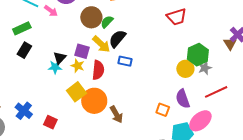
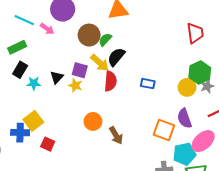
red trapezoid: (177, 17) -> (195, 33), moved, turned -80
blue rectangle: (125, 61) -> (148, 84), moved
cyan star: (55, 67) -> (34, 83), moved
red semicircle: (98, 70) -> (110, 81), moved
yellow square: (76, 92) -> (33, 121), moved
orange circle: (94, 101) -> (93, 121), size x0.7
orange square: (163, 110) -> (164, 130), size x1.5
blue cross: (24, 111) -> (20, 133), turned -36

